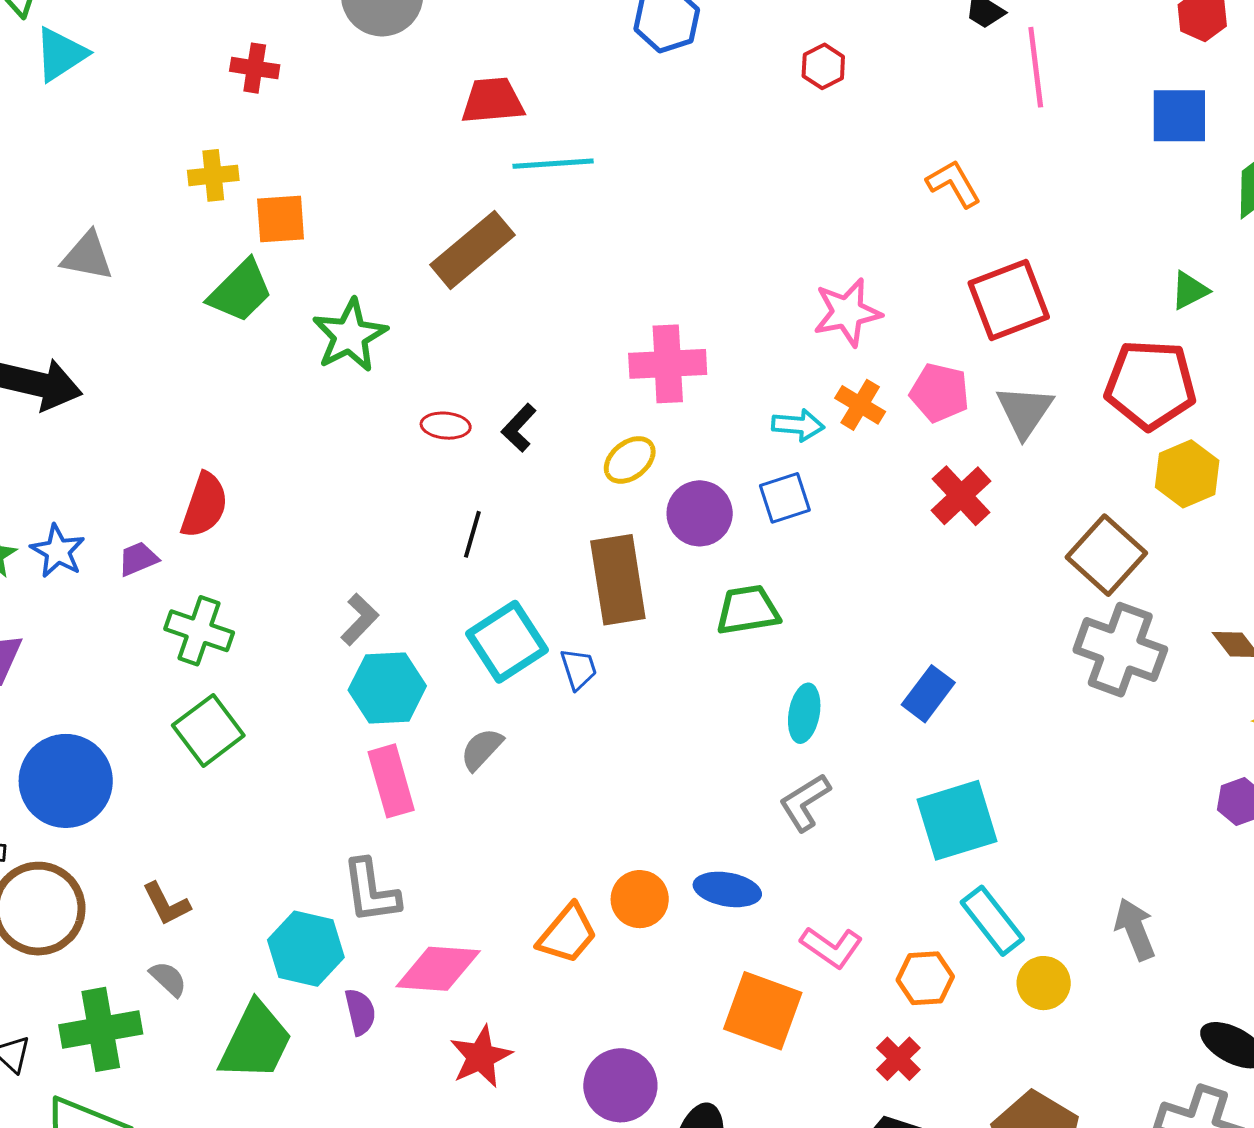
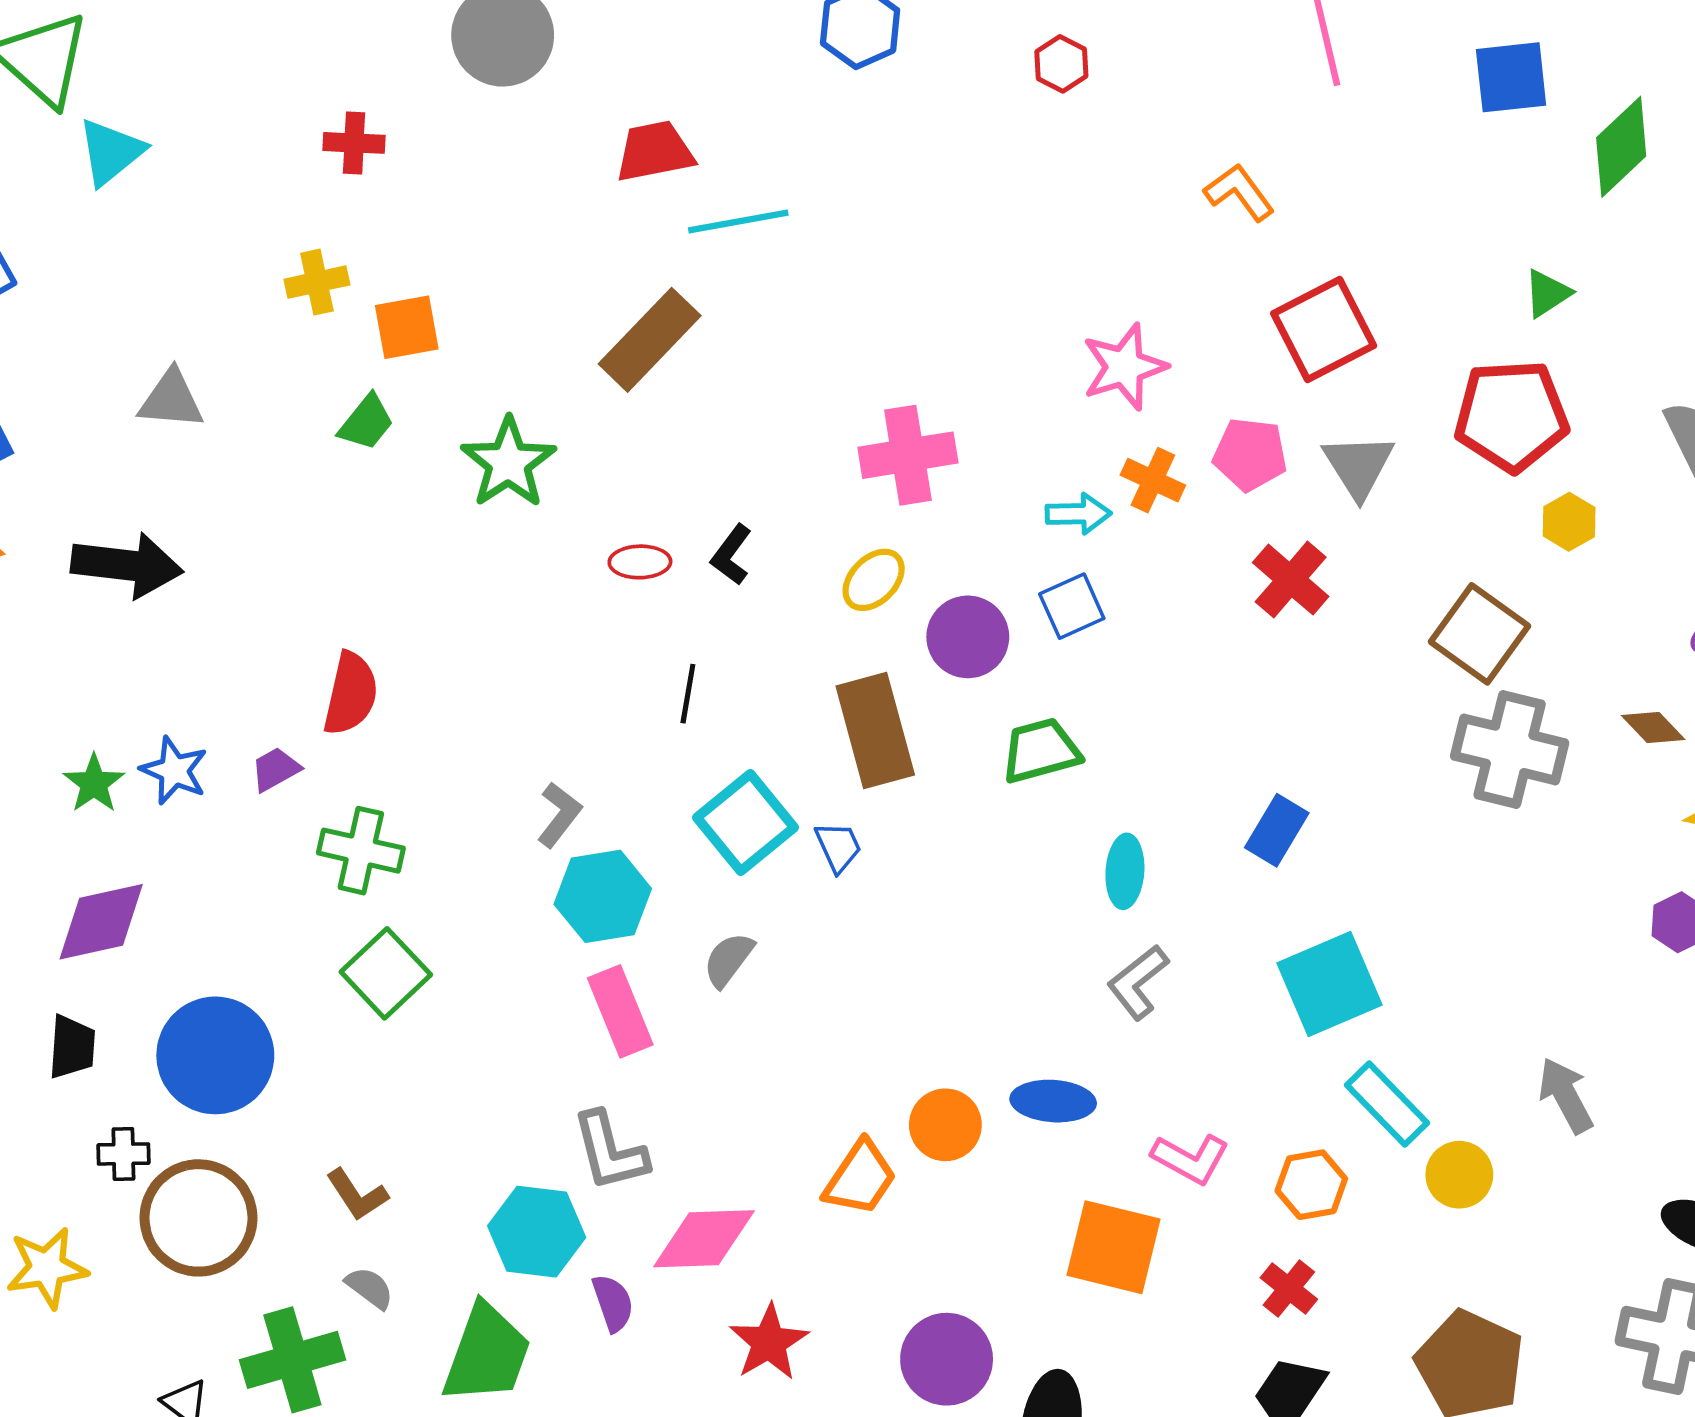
green trapezoid: (240, 291) -> (366, 422), size x0.7
yellow hexagon: (1187, 474) -> (1569, 522), size x0.7

